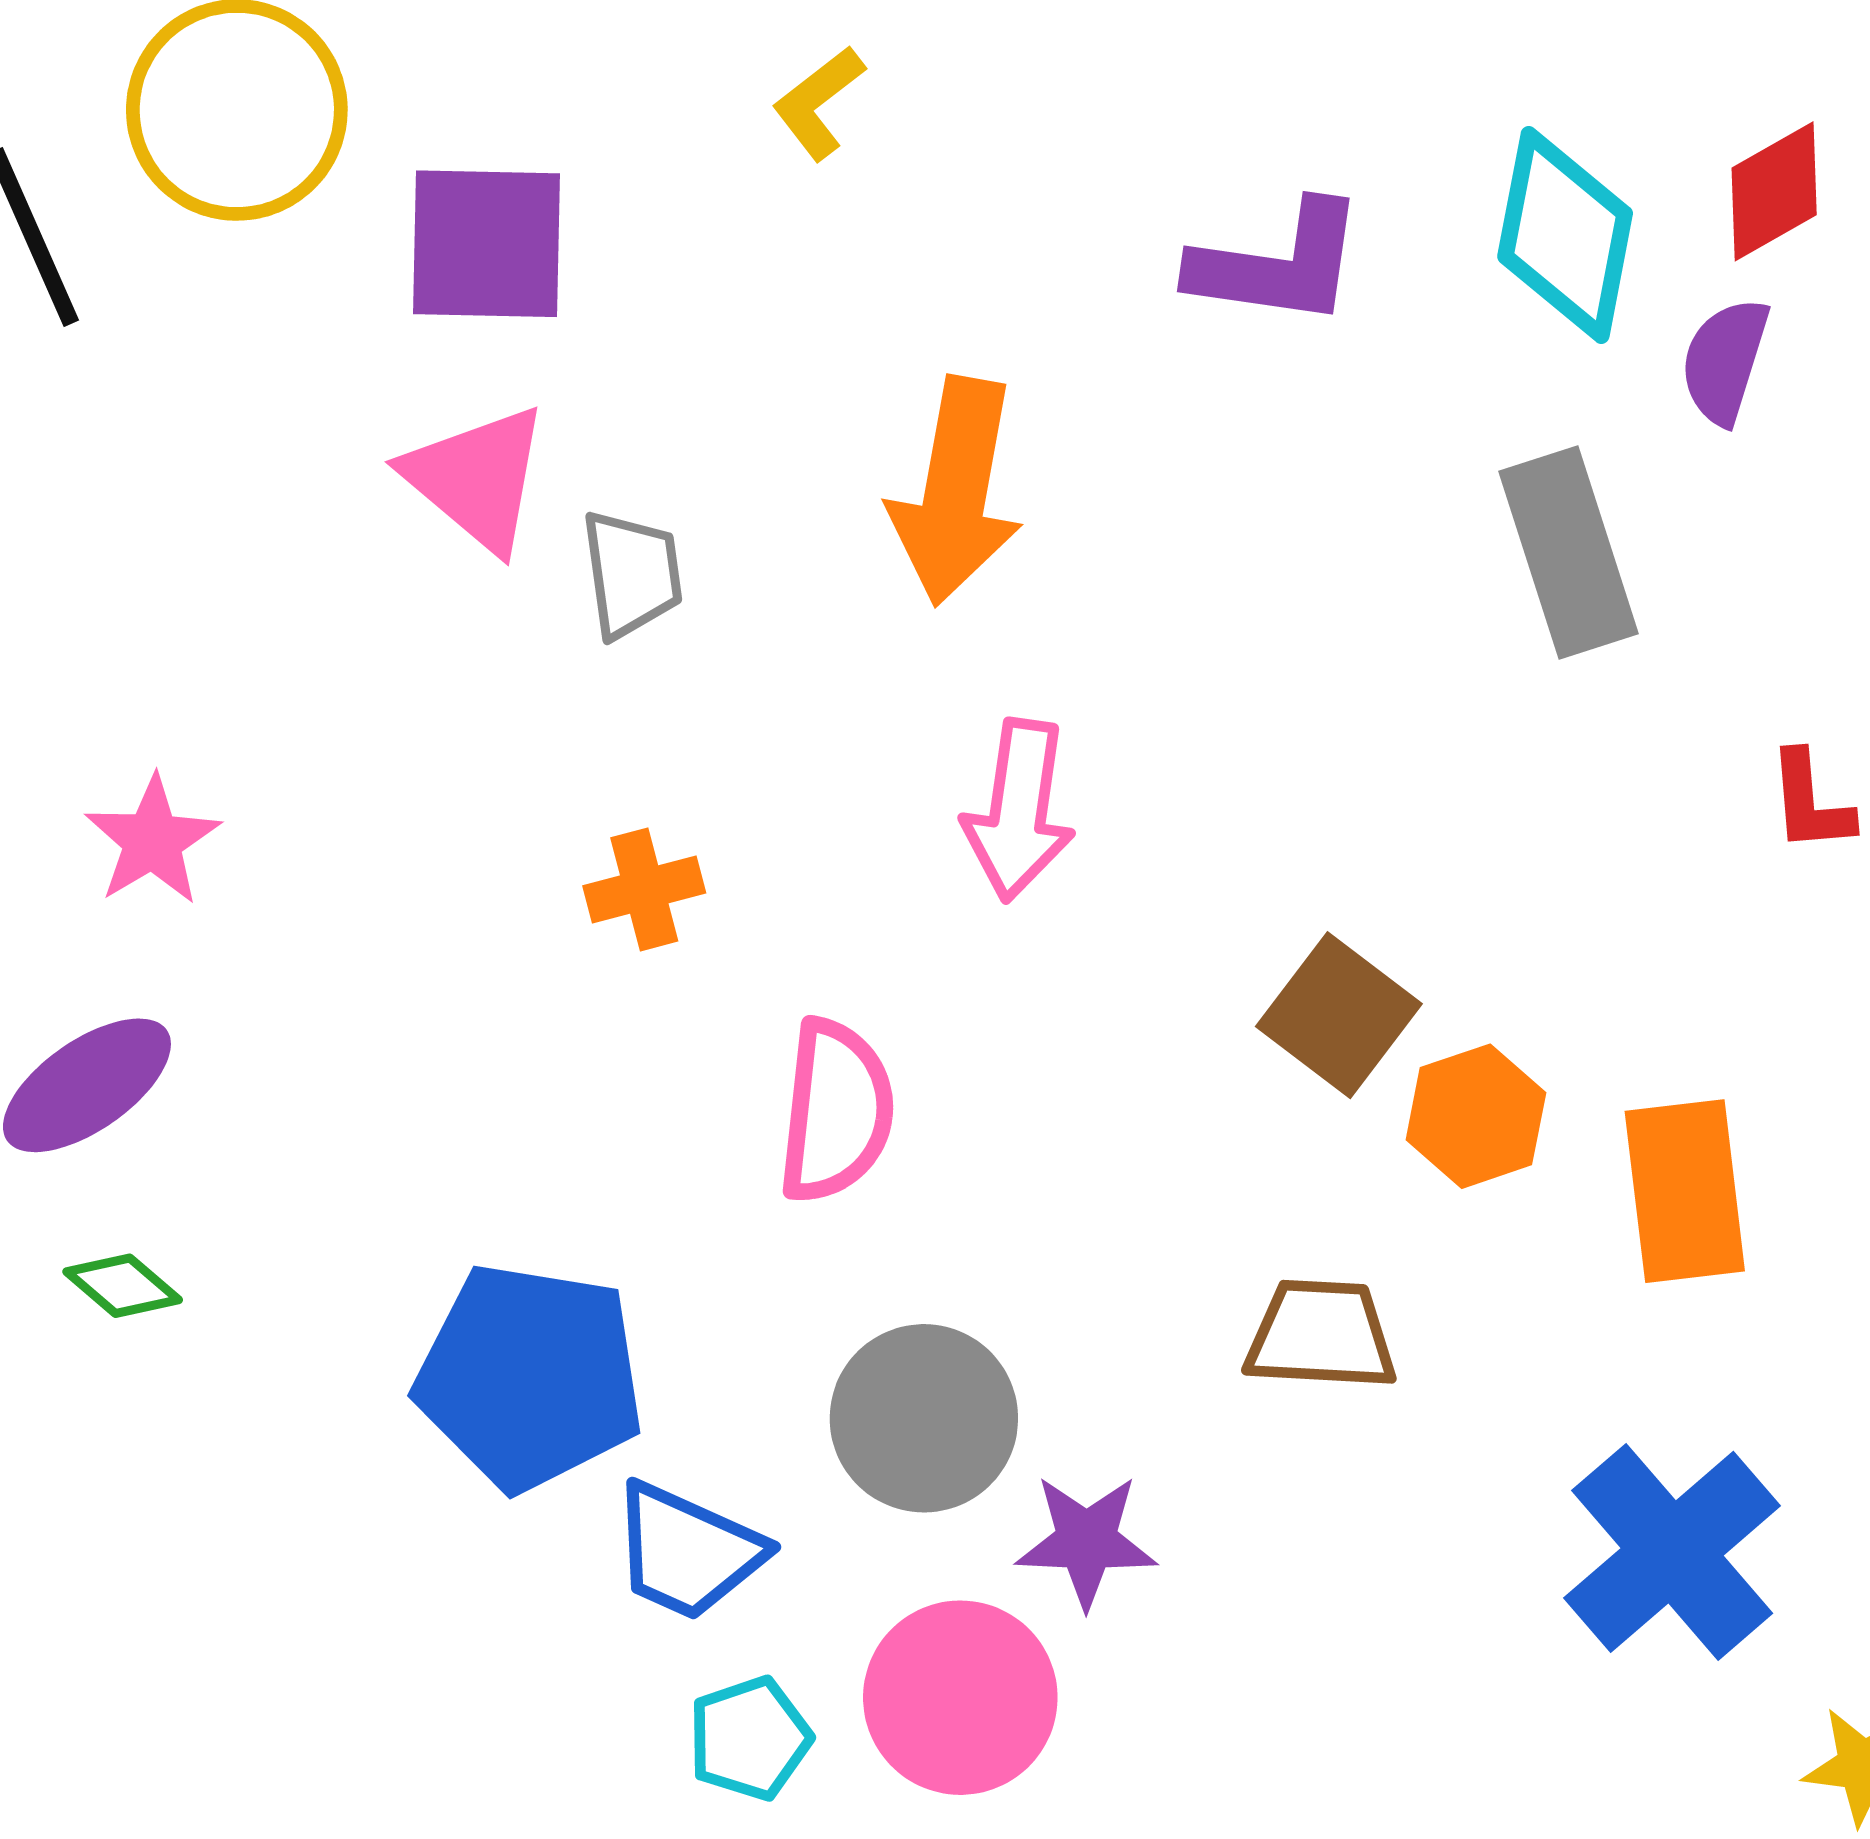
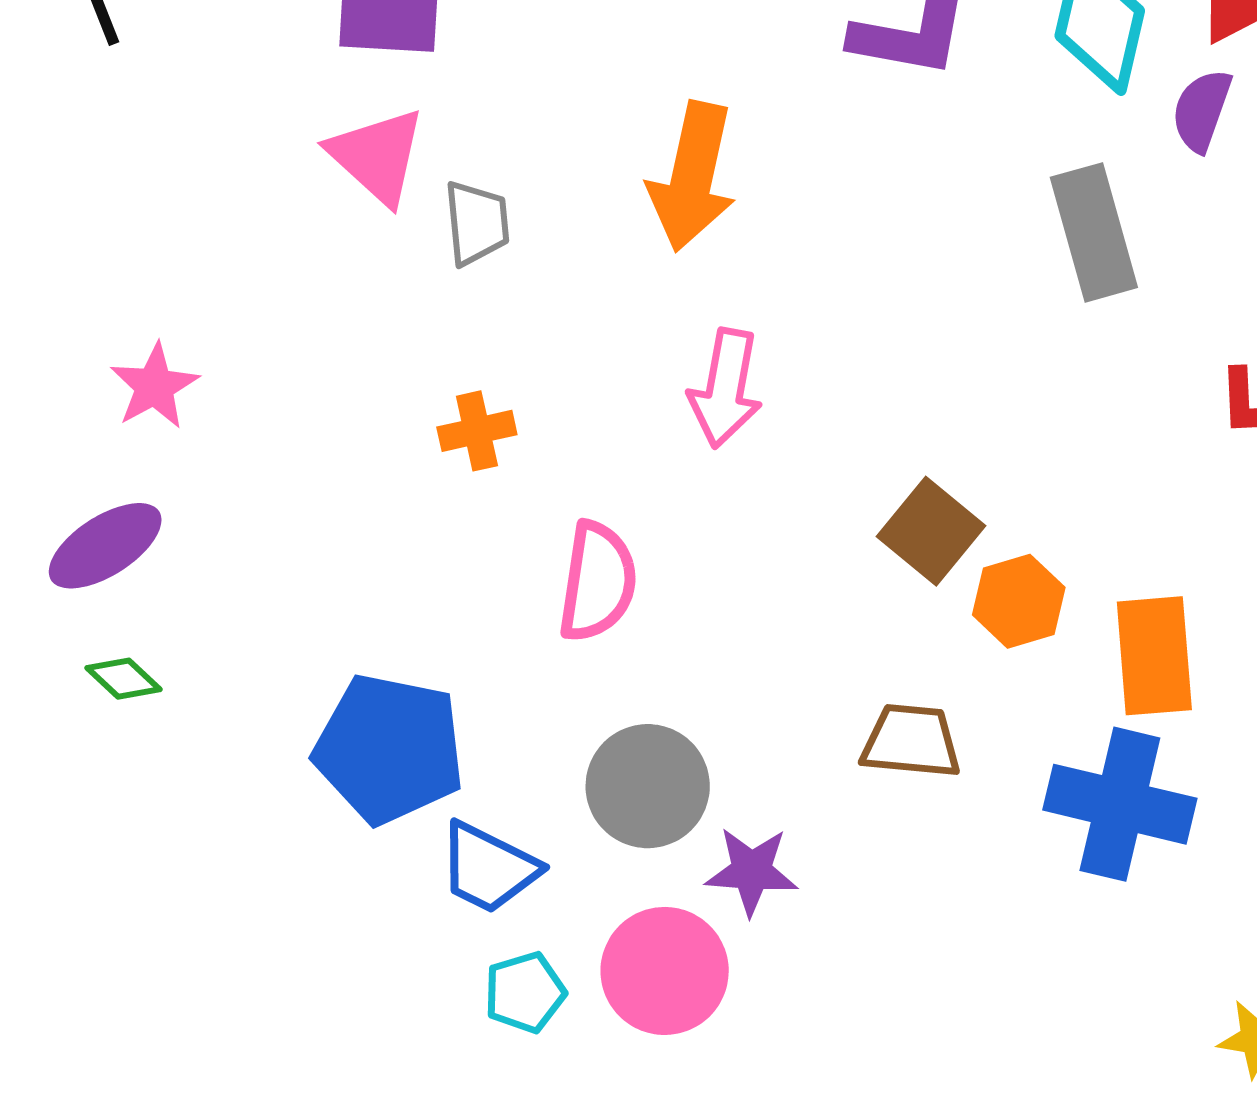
blue cross: (1672, 1552) -> (1120, 804), moved, turned -38

